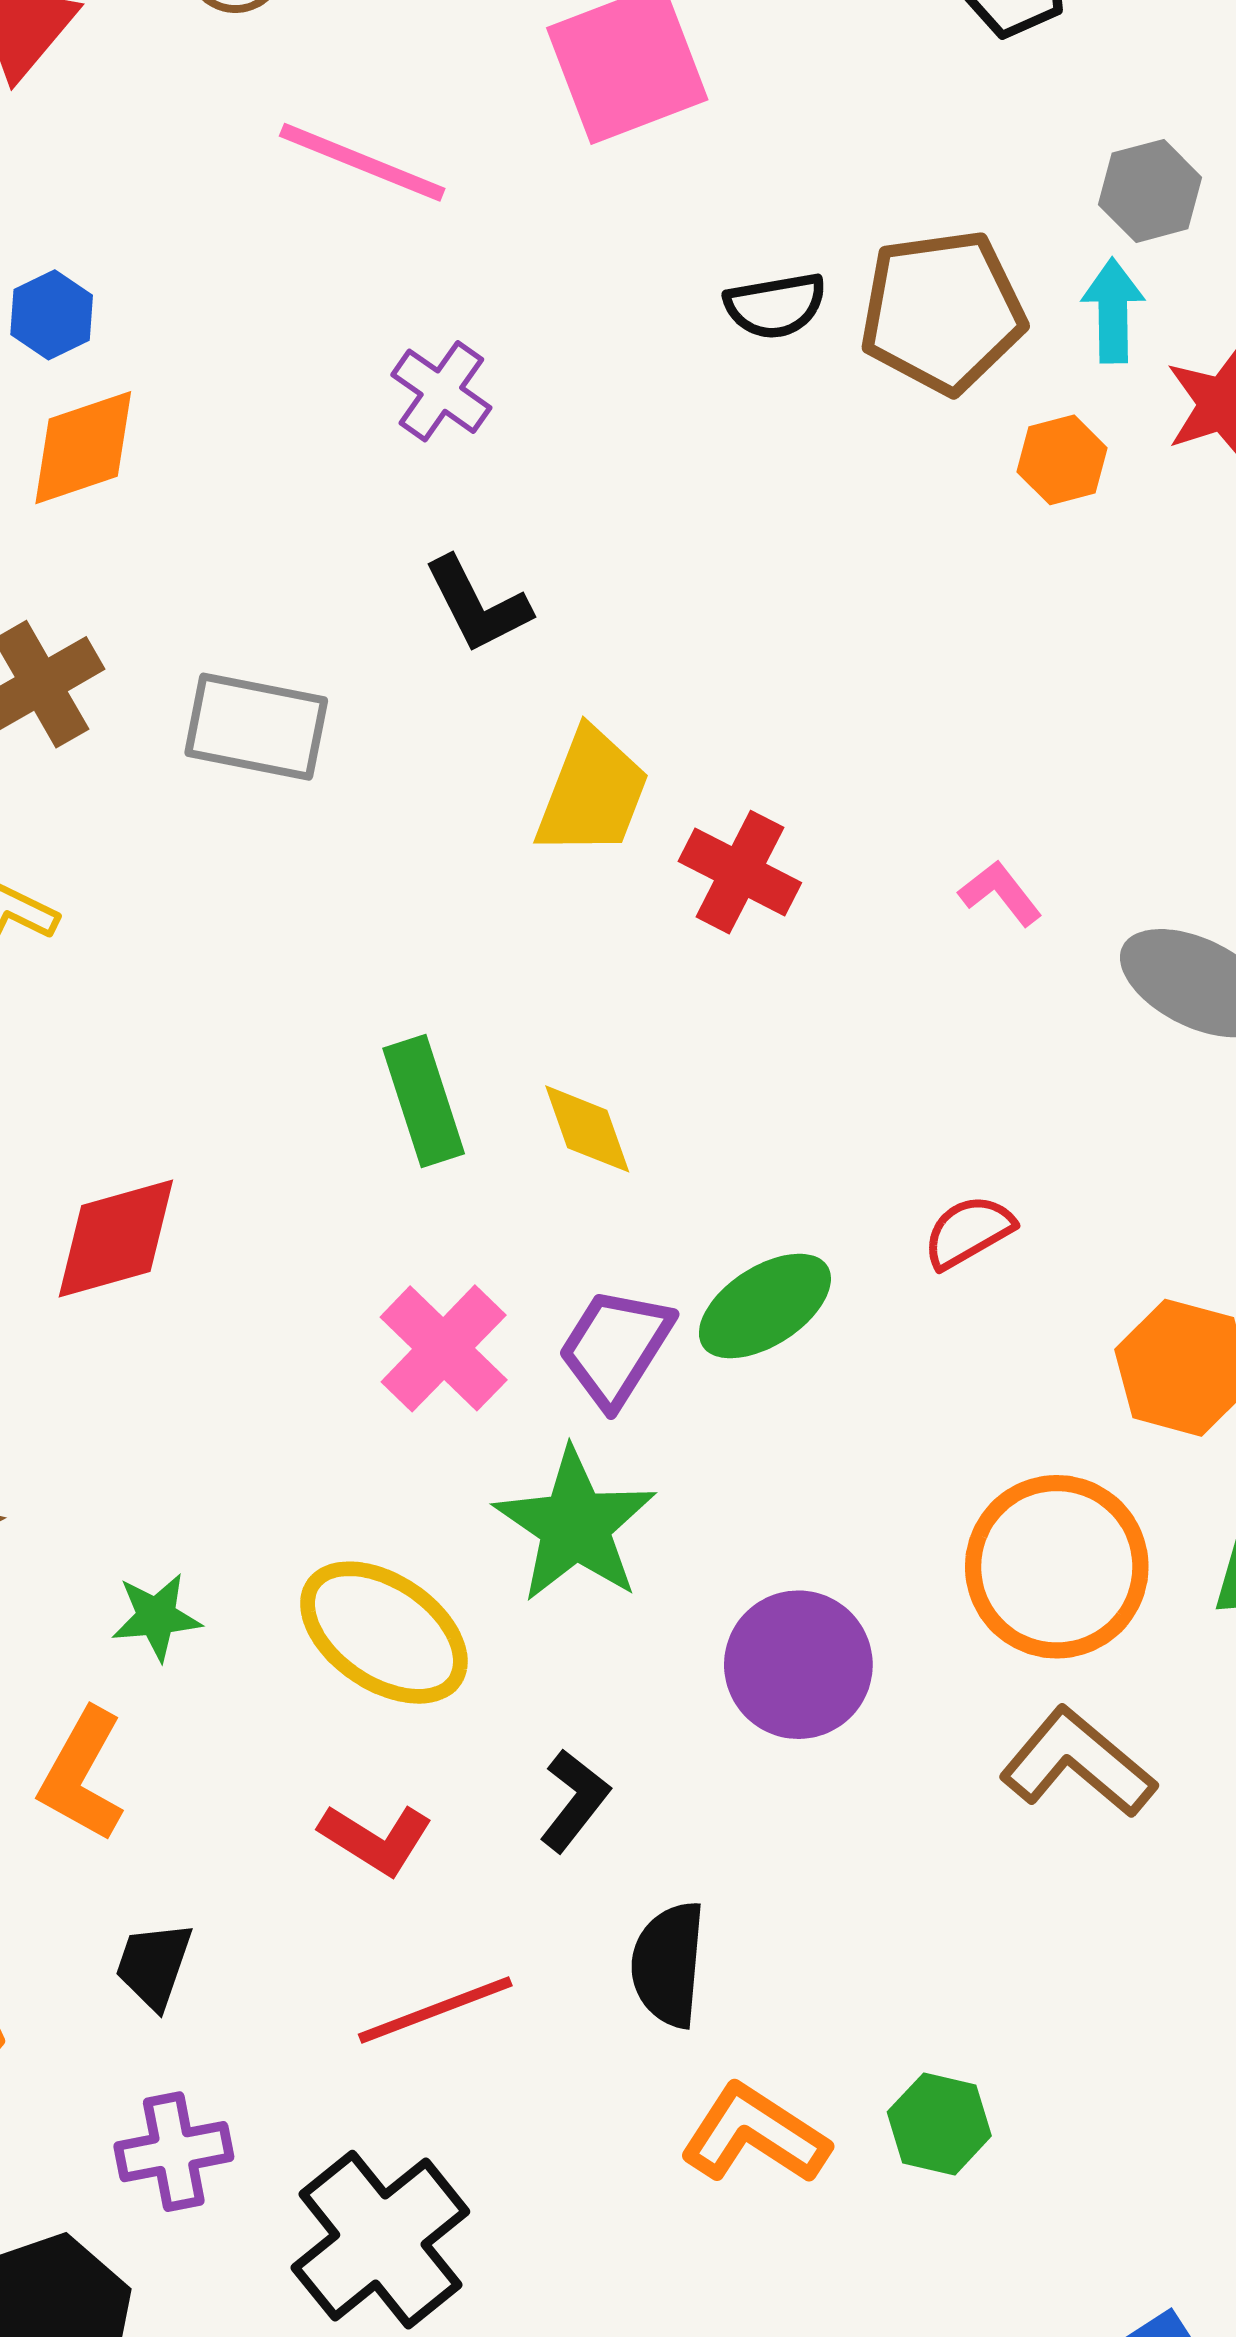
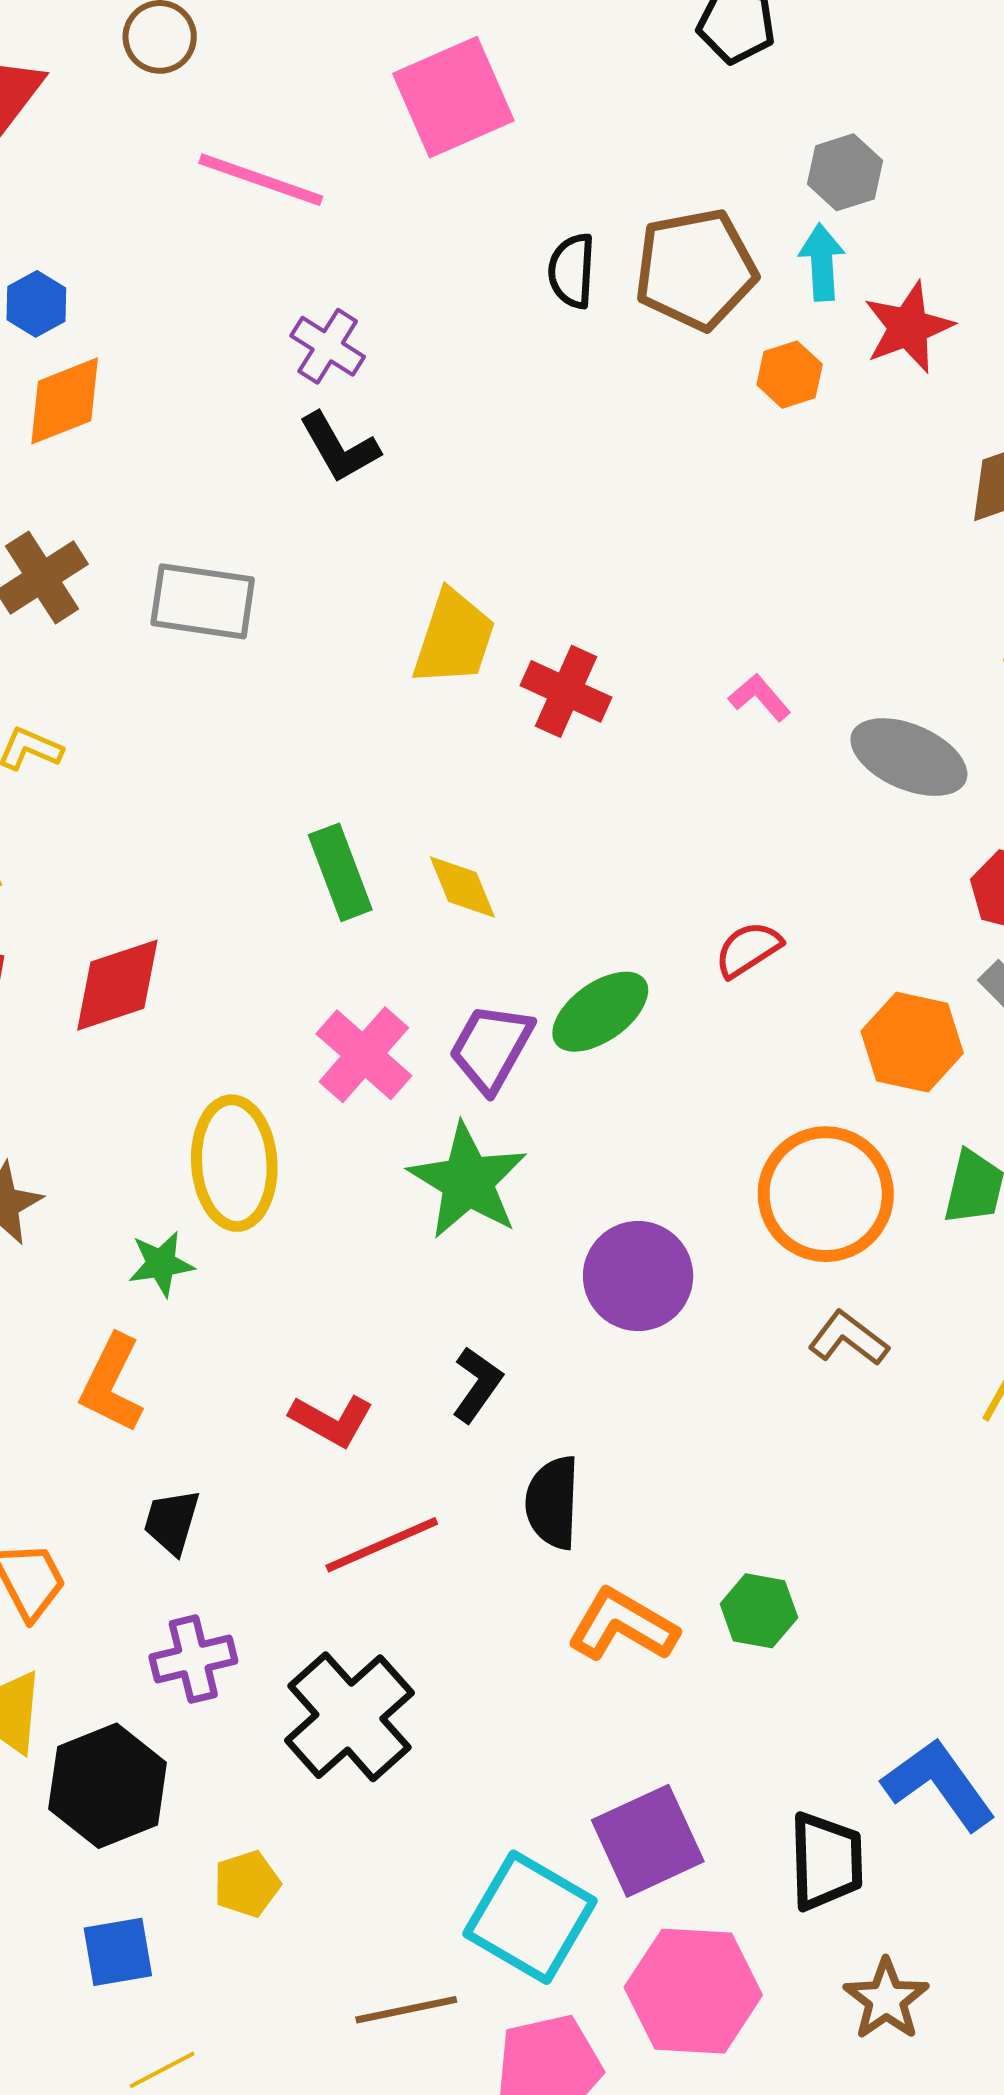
black semicircle: (775, 306) -> (572, 271), turned 106
black L-shape: (477, 605) -> (339, 448), moved
yellow ellipse: (384, 1633) -> (234, 1163), moved, turned 55
brown L-shape: (1078, 1763) -> (848, 1338), size x0.7

